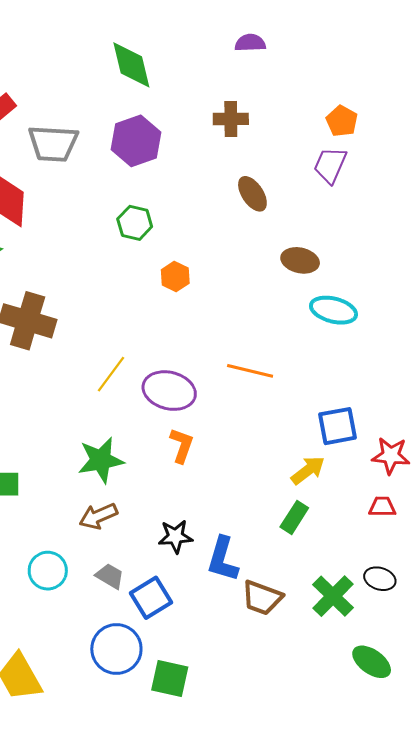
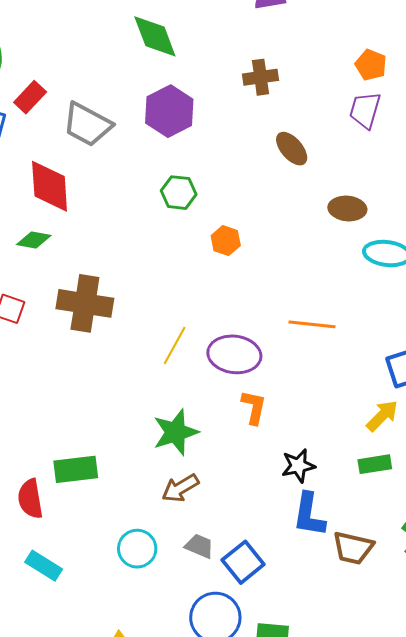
gray trapezoid: (53, 144) -> (87, 124), turned 32
green rectangle: (294, 517) -> (375, 464), turned 56
black star: (175, 536) -> (298, 466), moved

